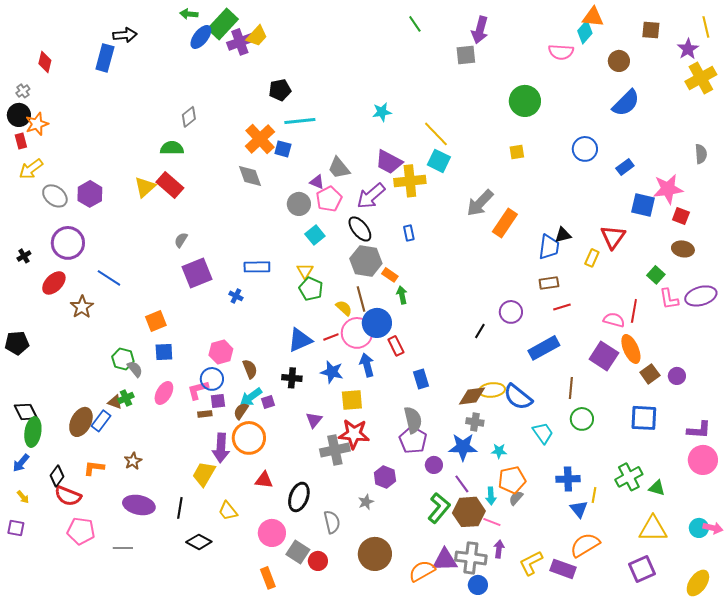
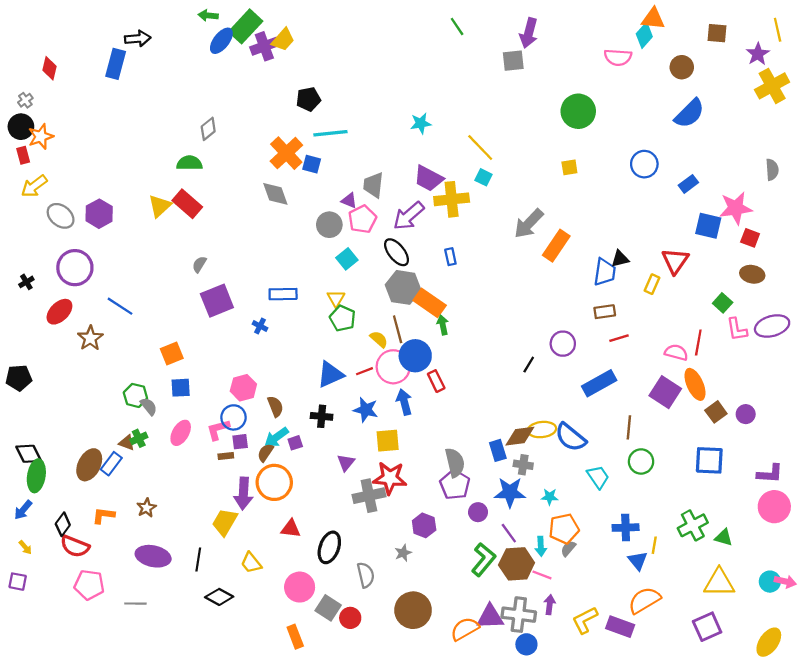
cyan square: (439, 161) -> (484, 177), size x0.7
gray trapezoid: (339, 168) -> (373, 185), turned 45
orange rectangle: (390, 275) -> (430, 303), size x1.8
blue rectangle: (421, 379) -> (498, 450), moved

